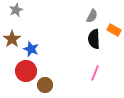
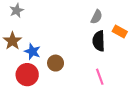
pink line: (95, 73) -> (100, 77), turned -42
brown circle: (45, 85) -> (56, 63), moved

